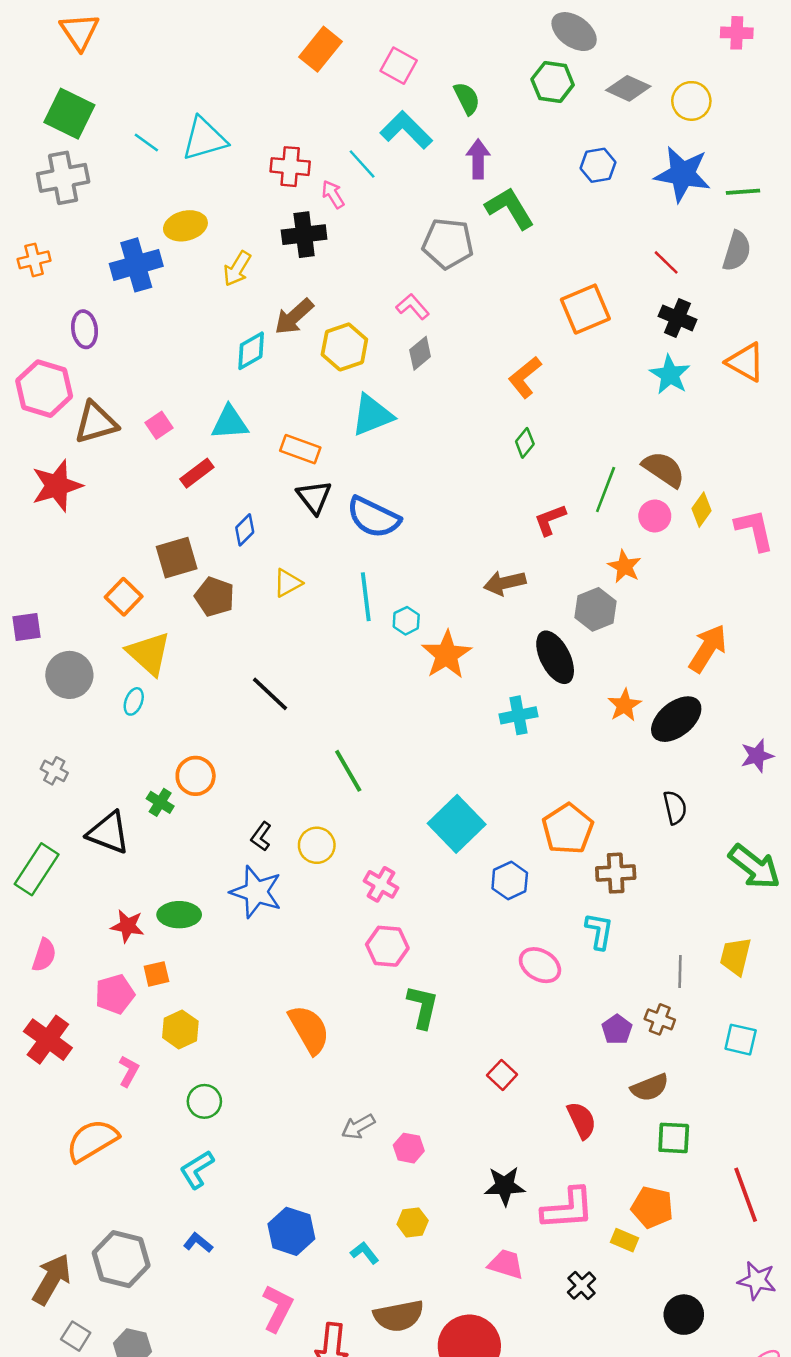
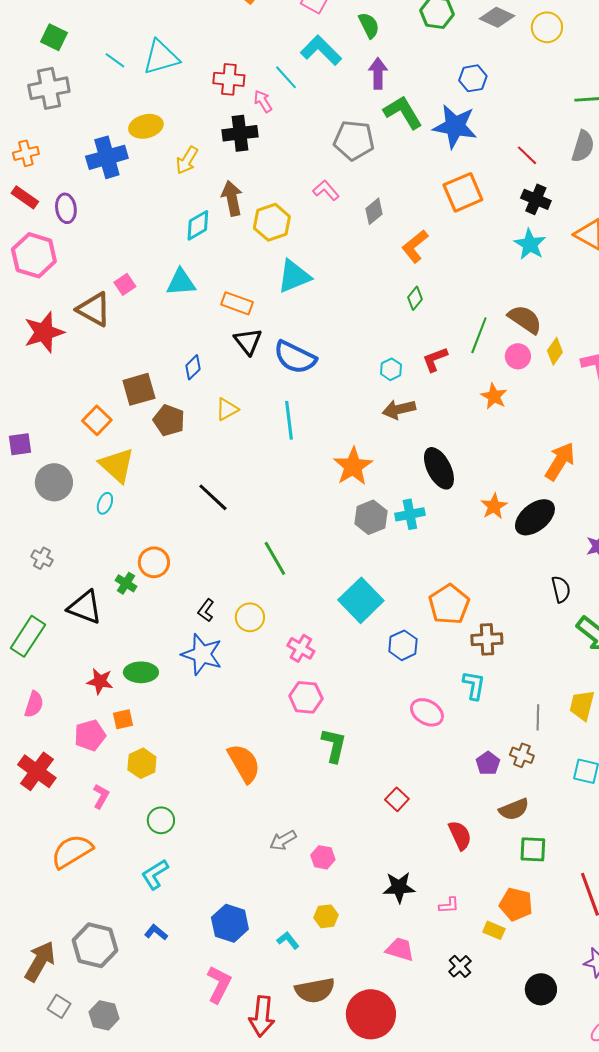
green square: (69, 114) -> (54, 37), size x0.7
blue star: (683, 174) -> (455, 126), moved
brown arrow: (294, 317) -> (232, 198), turned 120
gray diamond: (420, 353) -> (374, 211), moved
brown triangle: (96, 423) -> (94, 309), moved, turned 45
red rectangle: (197, 473) -> (25, 197), moved, turned 72
gray hexagon: (595, 609) -> (371, 517), moved
cyan hexagon: (406, 621) -> (391, 369), moved
black semicircle: (675, 807) -> (561, 589), moved
pink L-shape: (568, 1209) -> (449, 905), size x0.5

